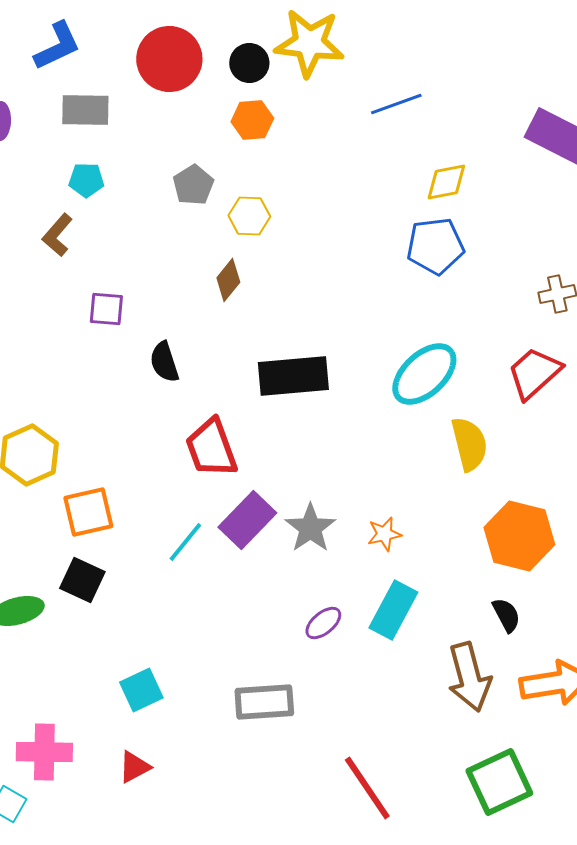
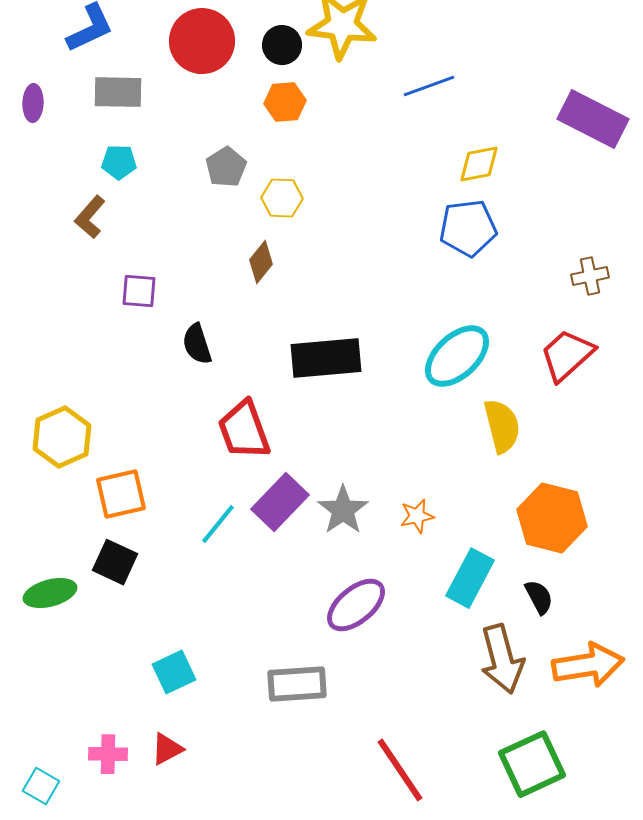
cyan rectangle: (393, 610) -> (470, 578), moved
purple ellipse: (323, 623) -> (356, 605), size x1.6
pink cross: (44, 752) -> (108, 754), moved, size x0.7

